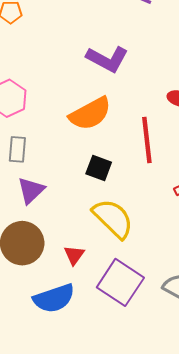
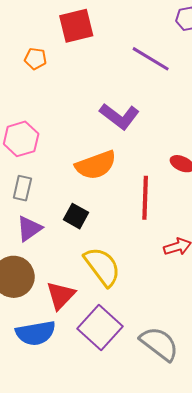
black square: (99, 168) -> (76, 216), moved
red triangle: (74, 255) -> (61, 295), size x1.5

